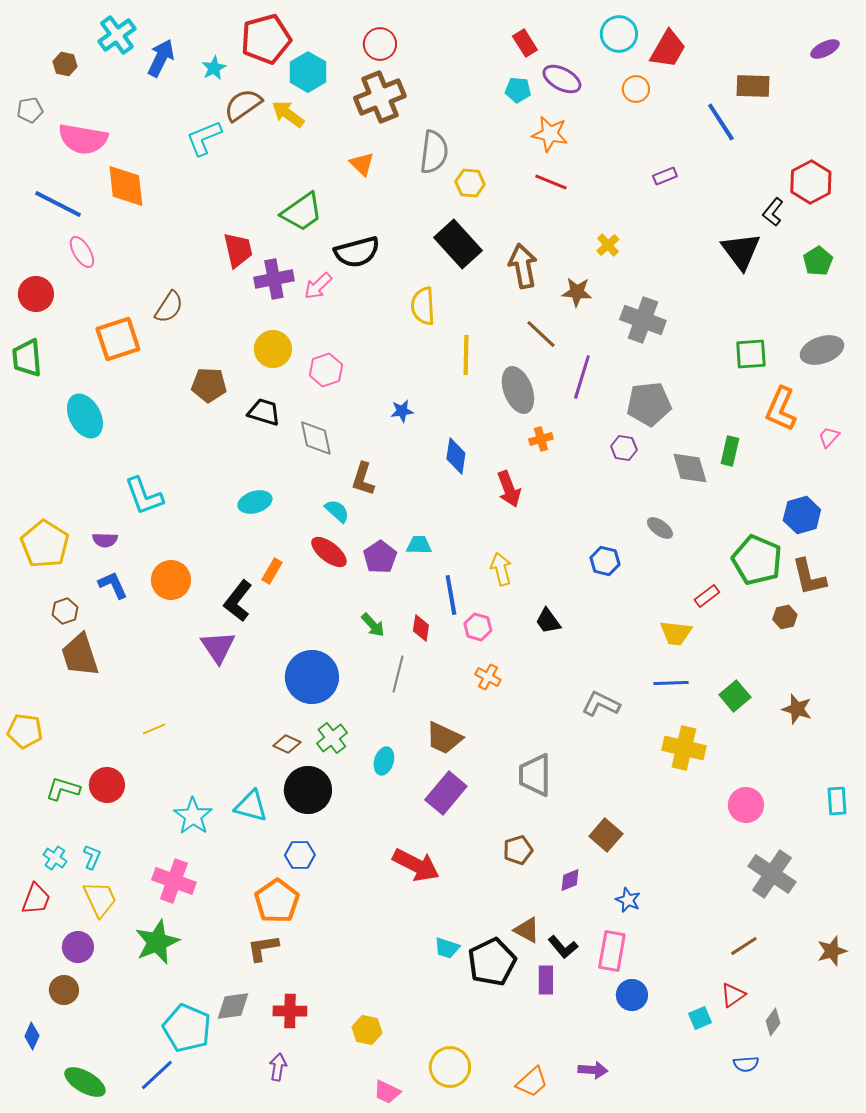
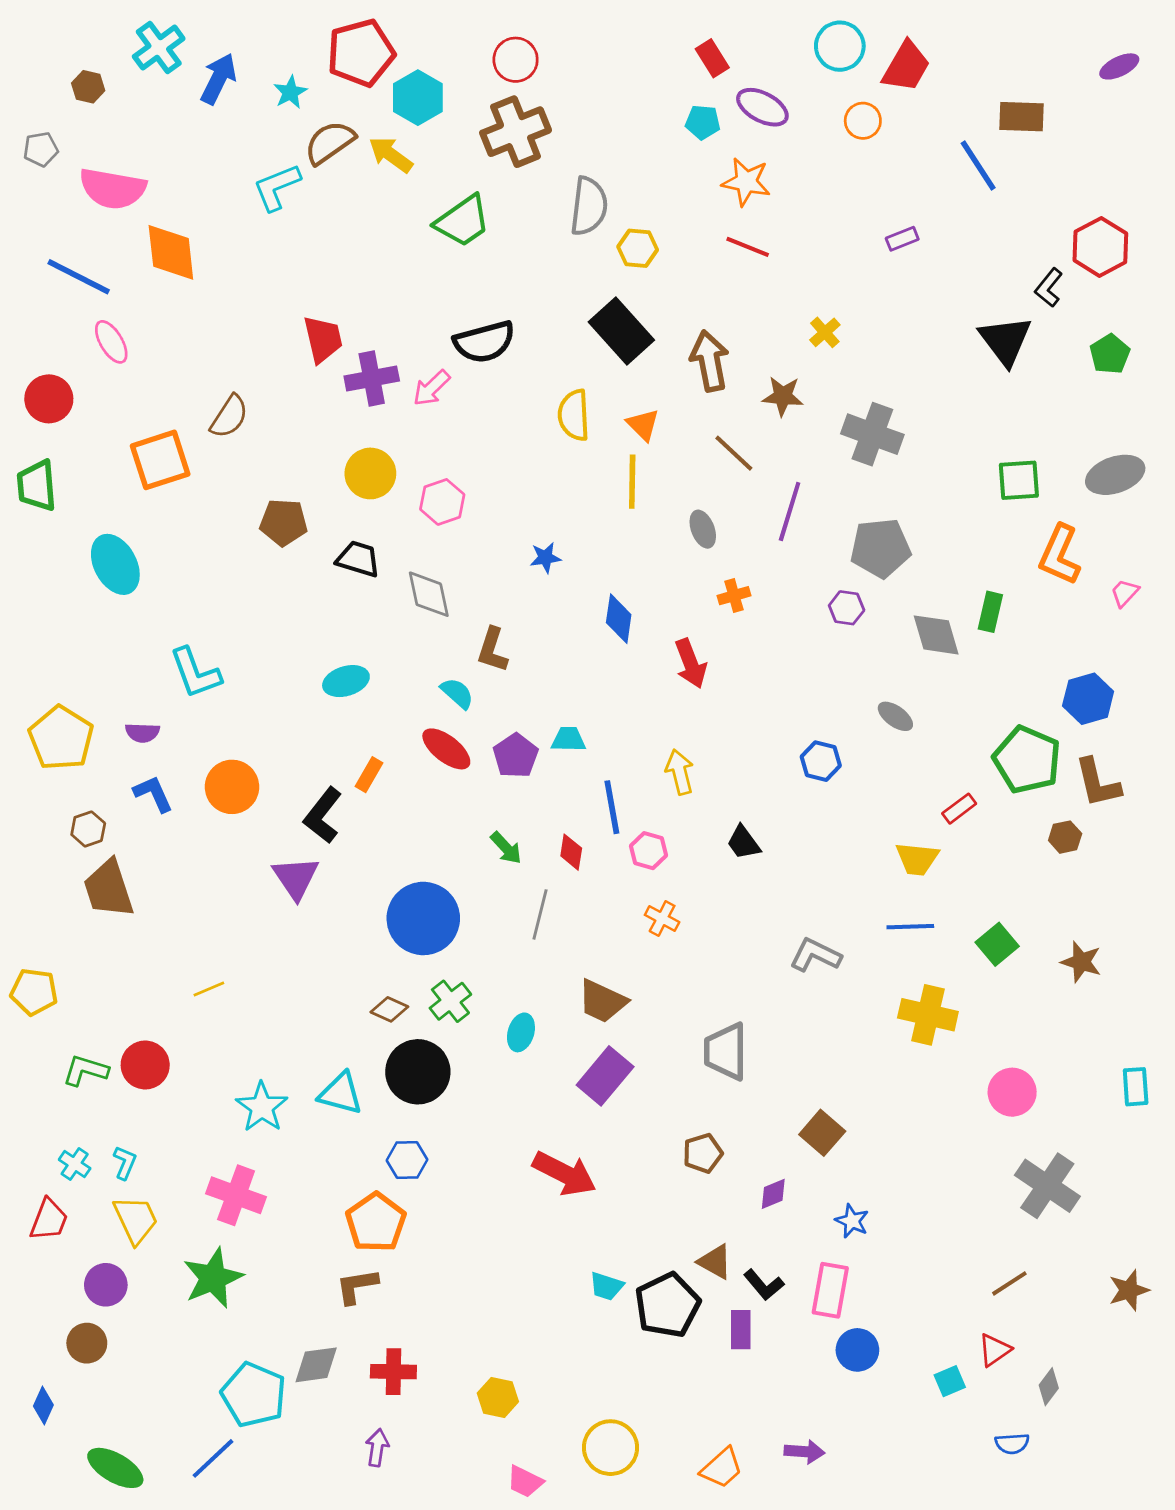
orange triangle: (362, 164) -> (643, 425), moved
green trapezoid: (302, 212) -> (463, 221), moved
gray ellipse: (518, 390) -> (703, 529), size x0.6

